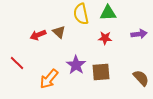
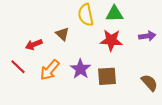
red arrow: (38, 35) -> (34, 45), moved
red star: (105, 38) -> (111, 40), size x1.5
orange arrow: (49, 79) -> (50, 70), moved

